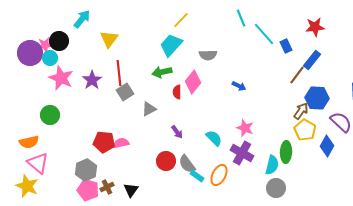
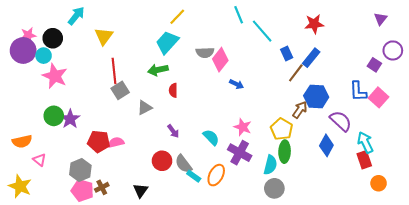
pink star: (45, 45) -> (28, 35), moved
blue rectangle: (286, 46) -> (287, 54), moved
purple star: (92, 80) -> (70, 119), moved
pink diamond: (193, 82) -> (220, 60), moved
green circle: (50, 115) -> (54, 116), moved
yellow pentagon: (305, 130) -> (282, 129), moved
pink triangle: (38, 163) -> (39, 160), moved, size x0.6
black triangle: (131, 190) -> (141, 190), moved

